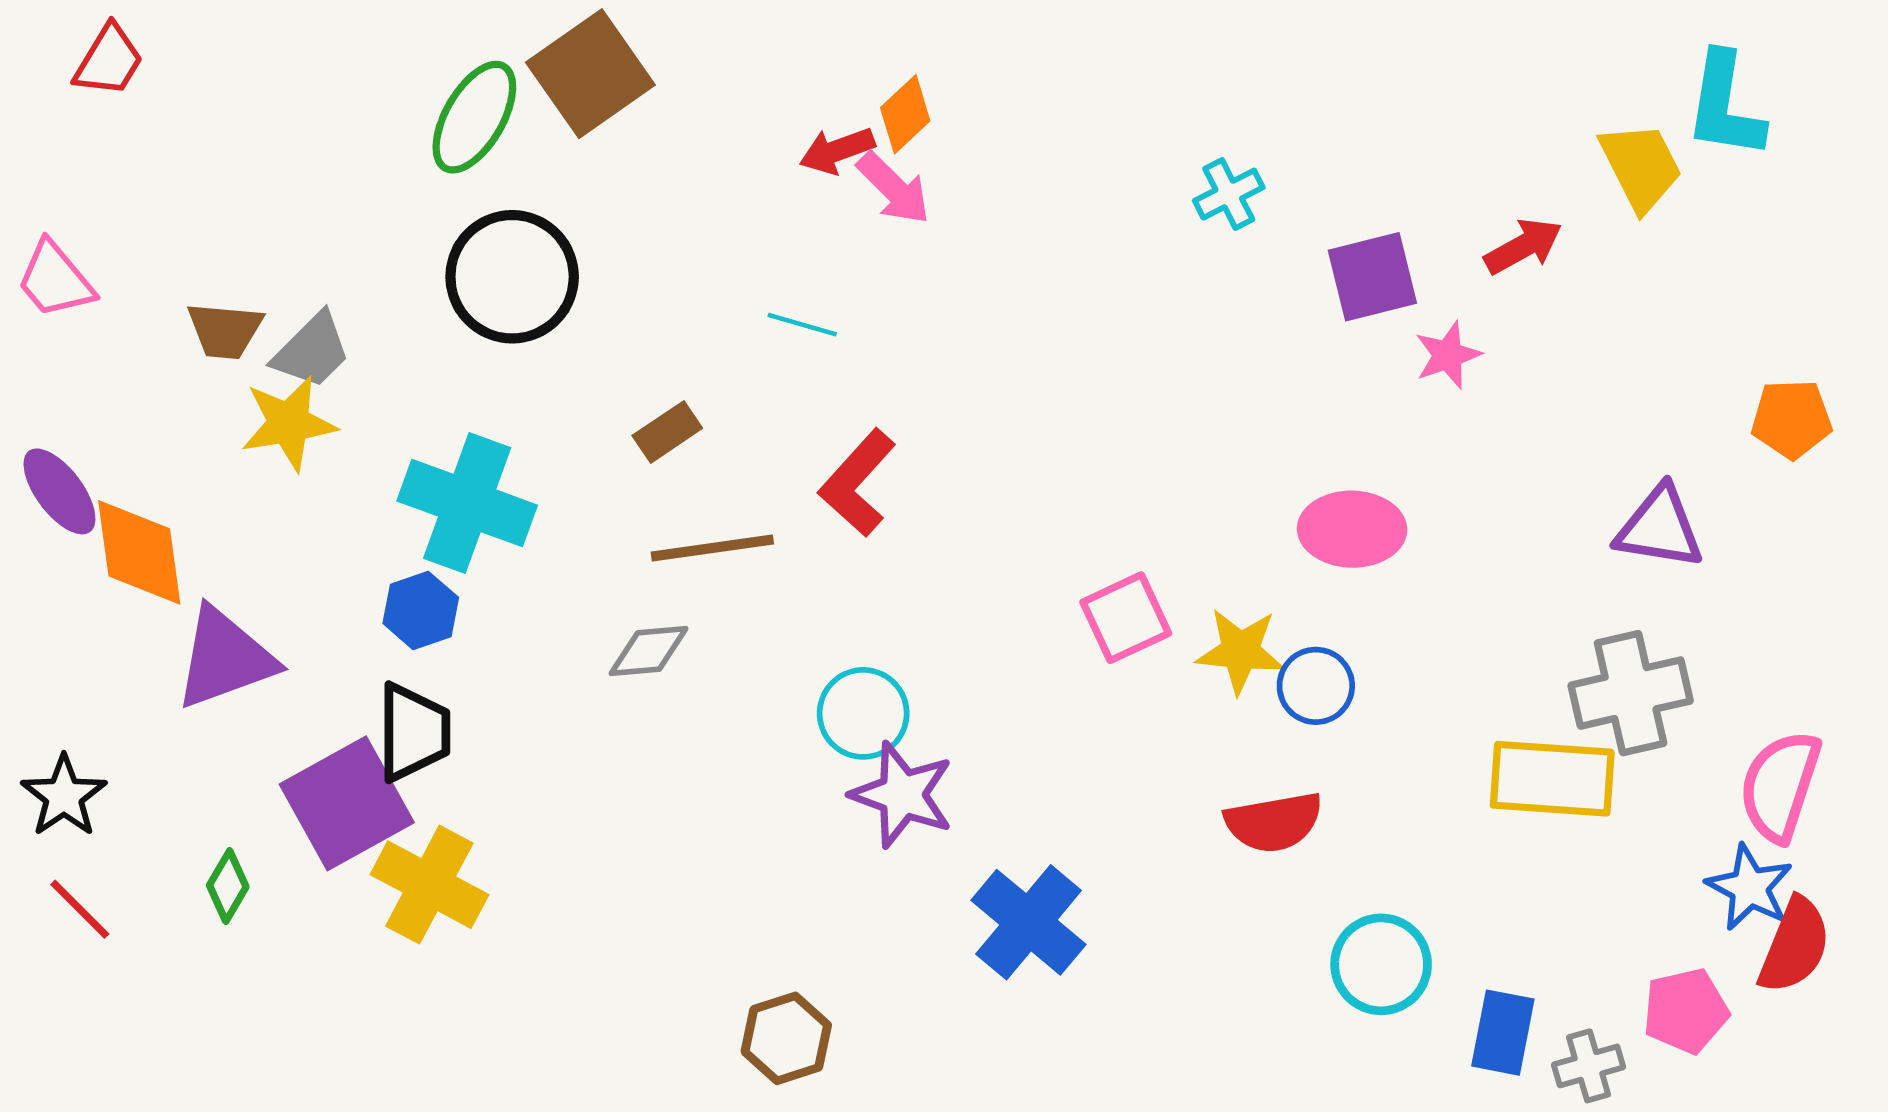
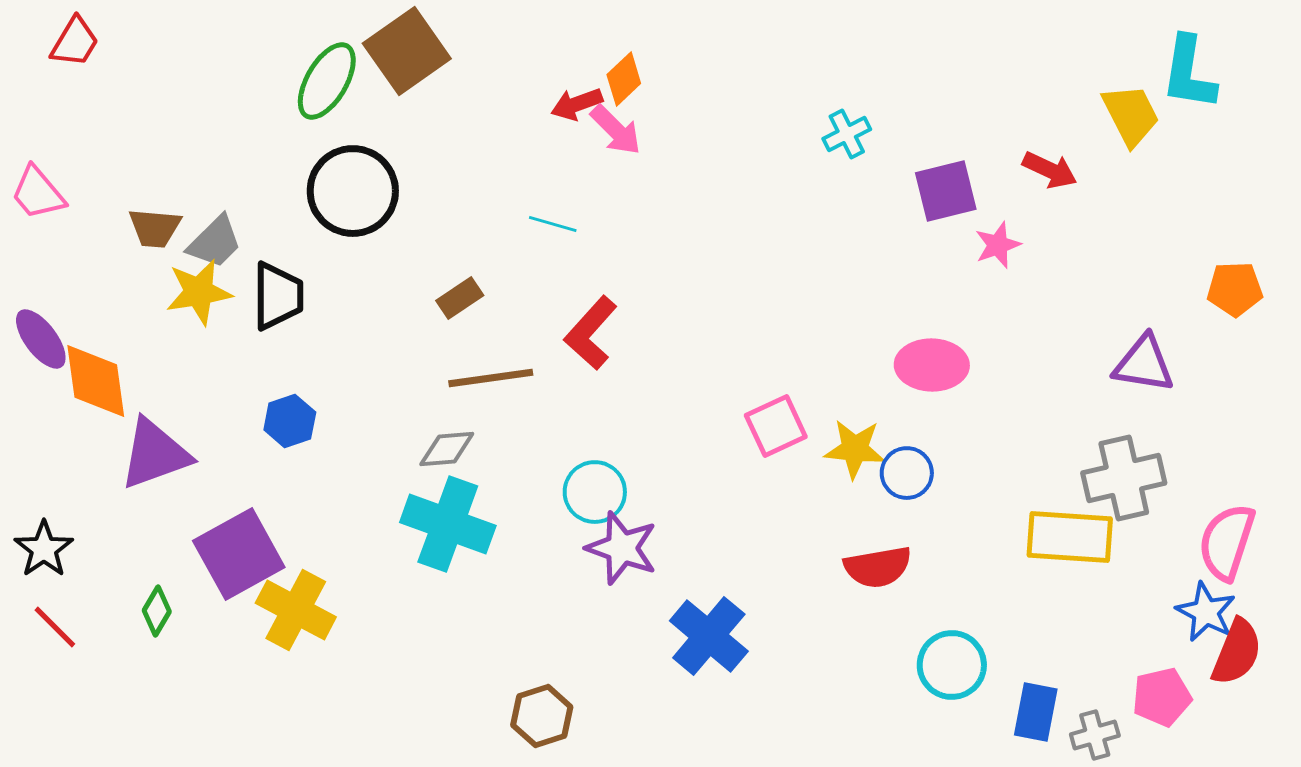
red arrow: (1523, 246) -> (1050, 170), turned 54
cyan cross: (467, 503) -> (448, 524), moved
black trapezoid: (413, 732) -> (278, 296), moved

